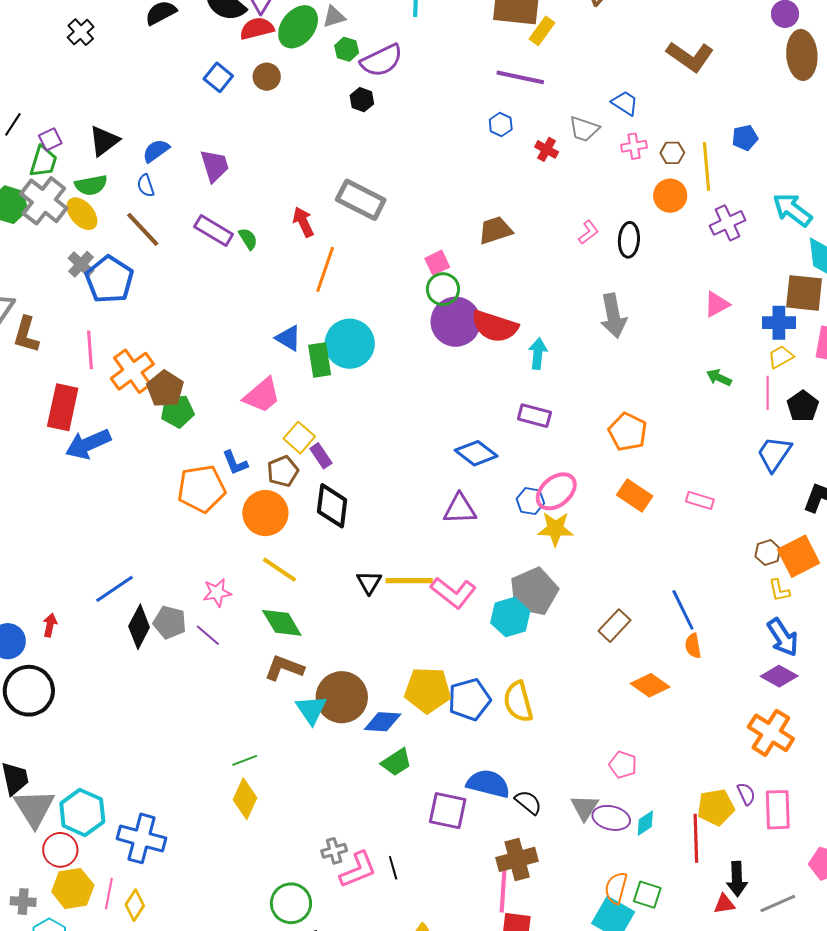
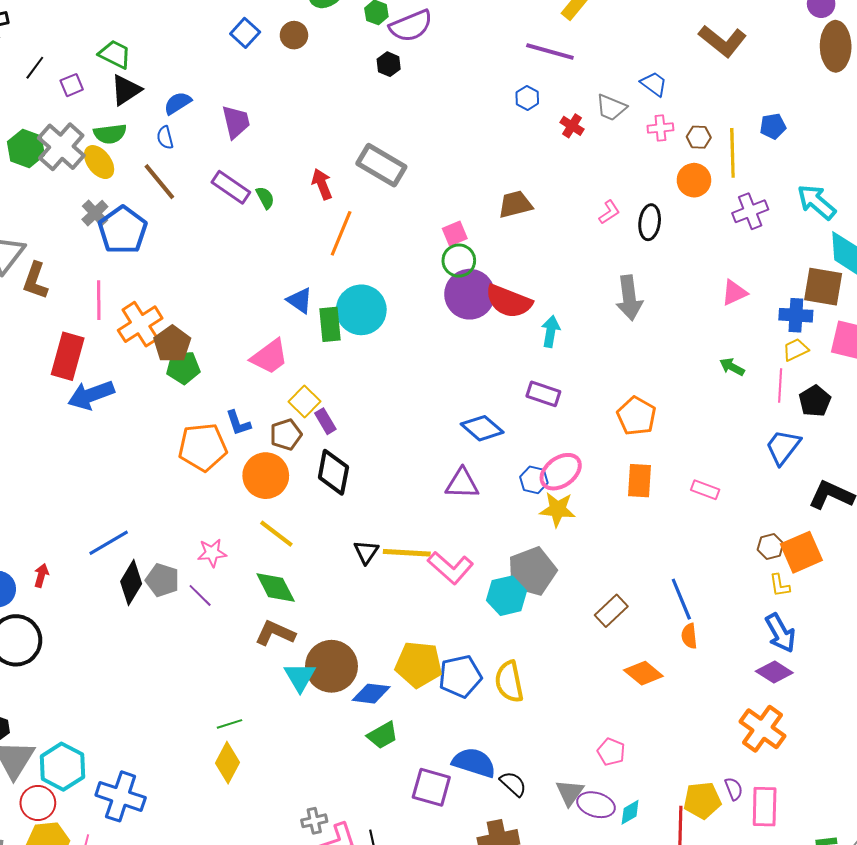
green trapezoid: (43, 162) -> (115, 54), moved, turned -84
orange rectangle: (635, 496) -> (639, 481), turned 56

